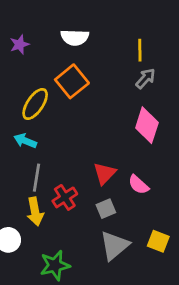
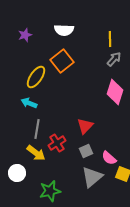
pink semicircle: (138, 185) -> (109, 158), moved
yellow arrow: (35, 212) -> (36, 153), turned -42

